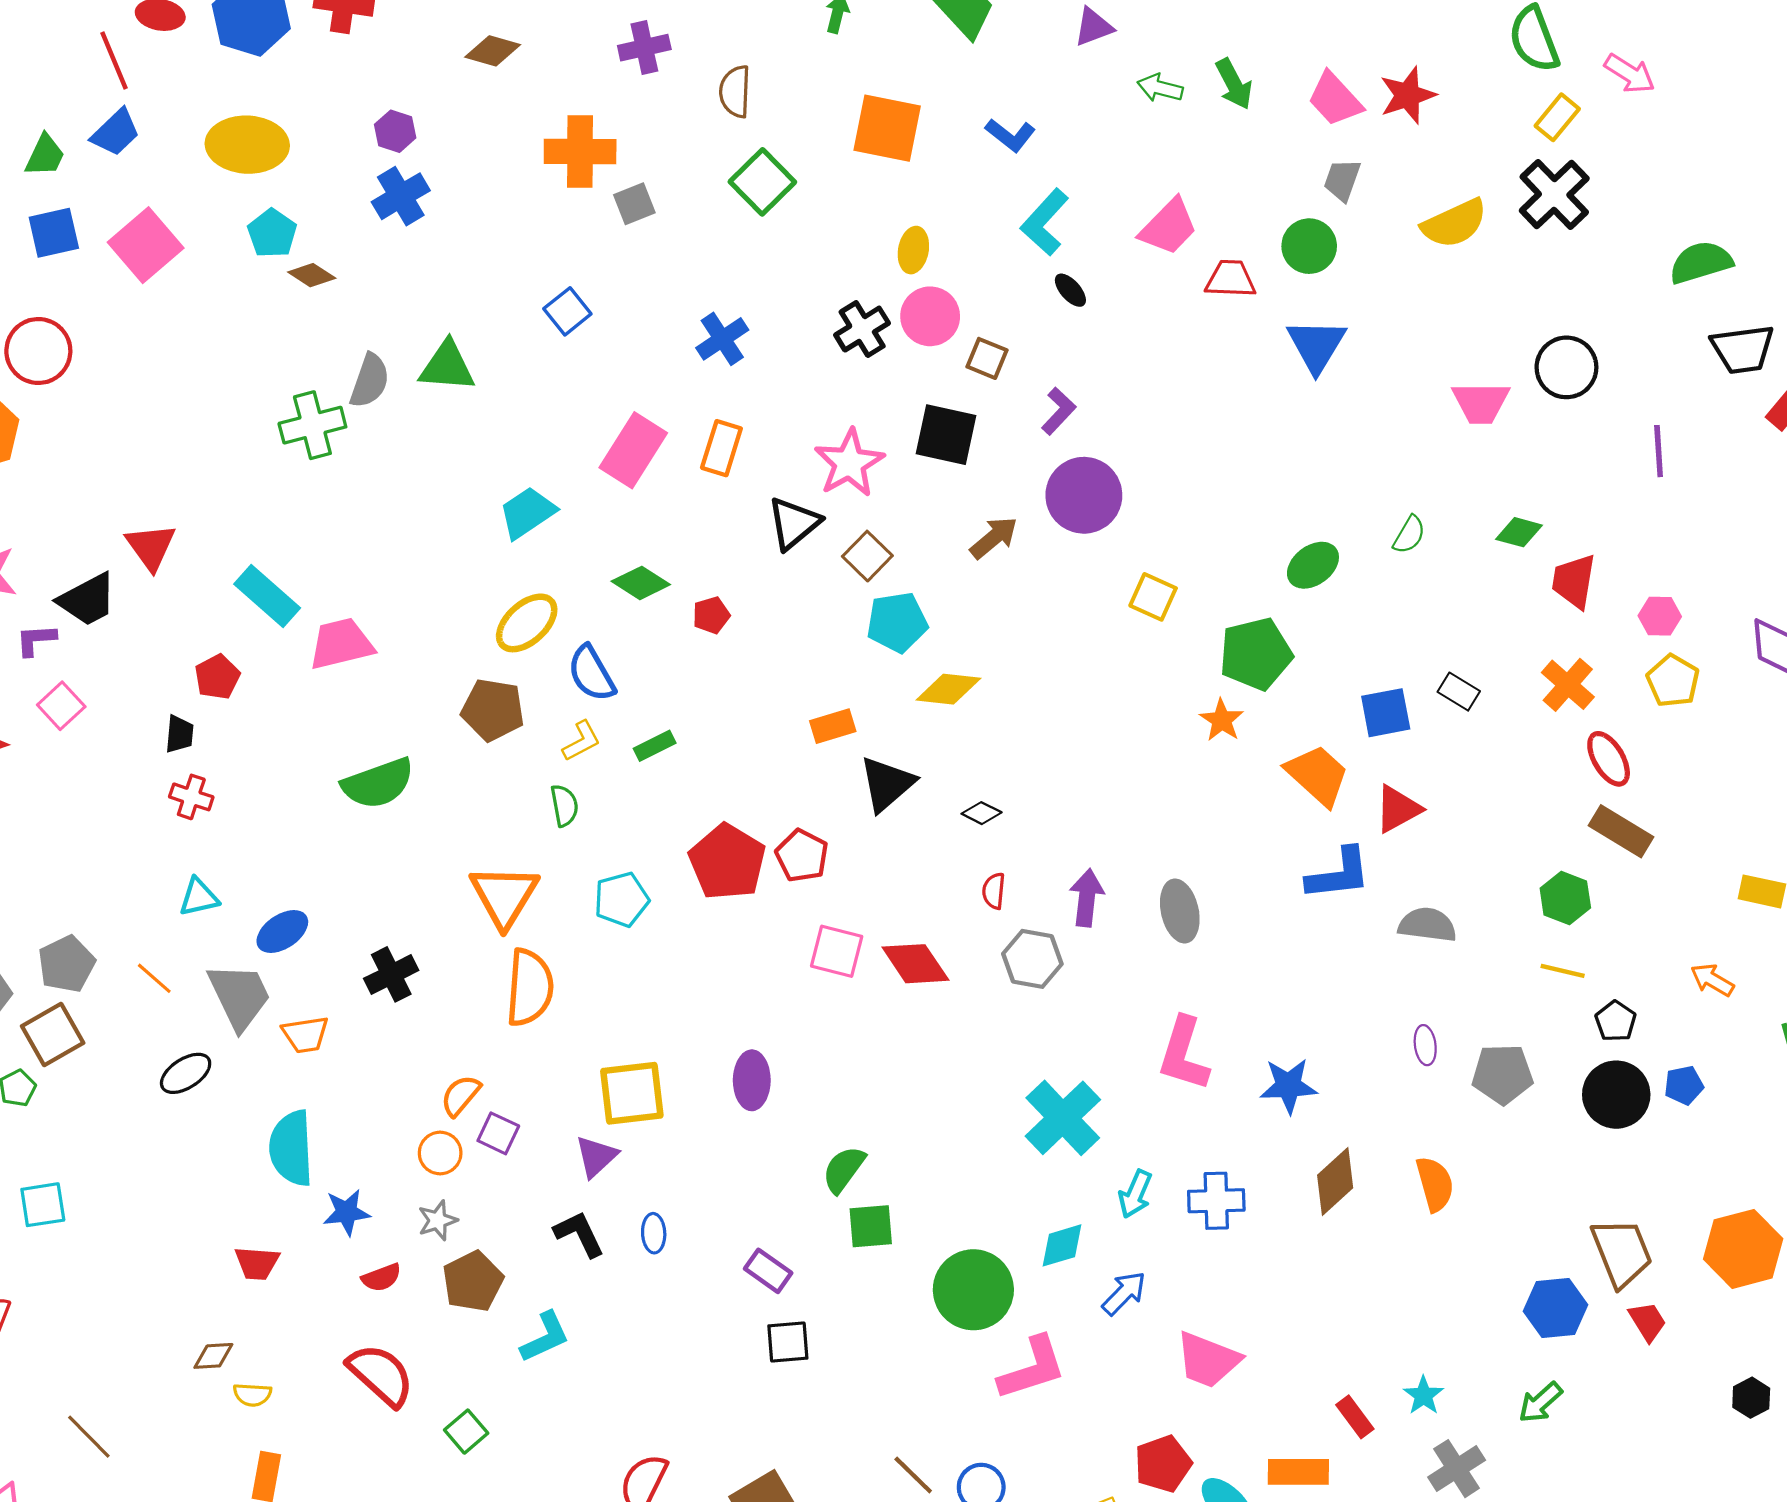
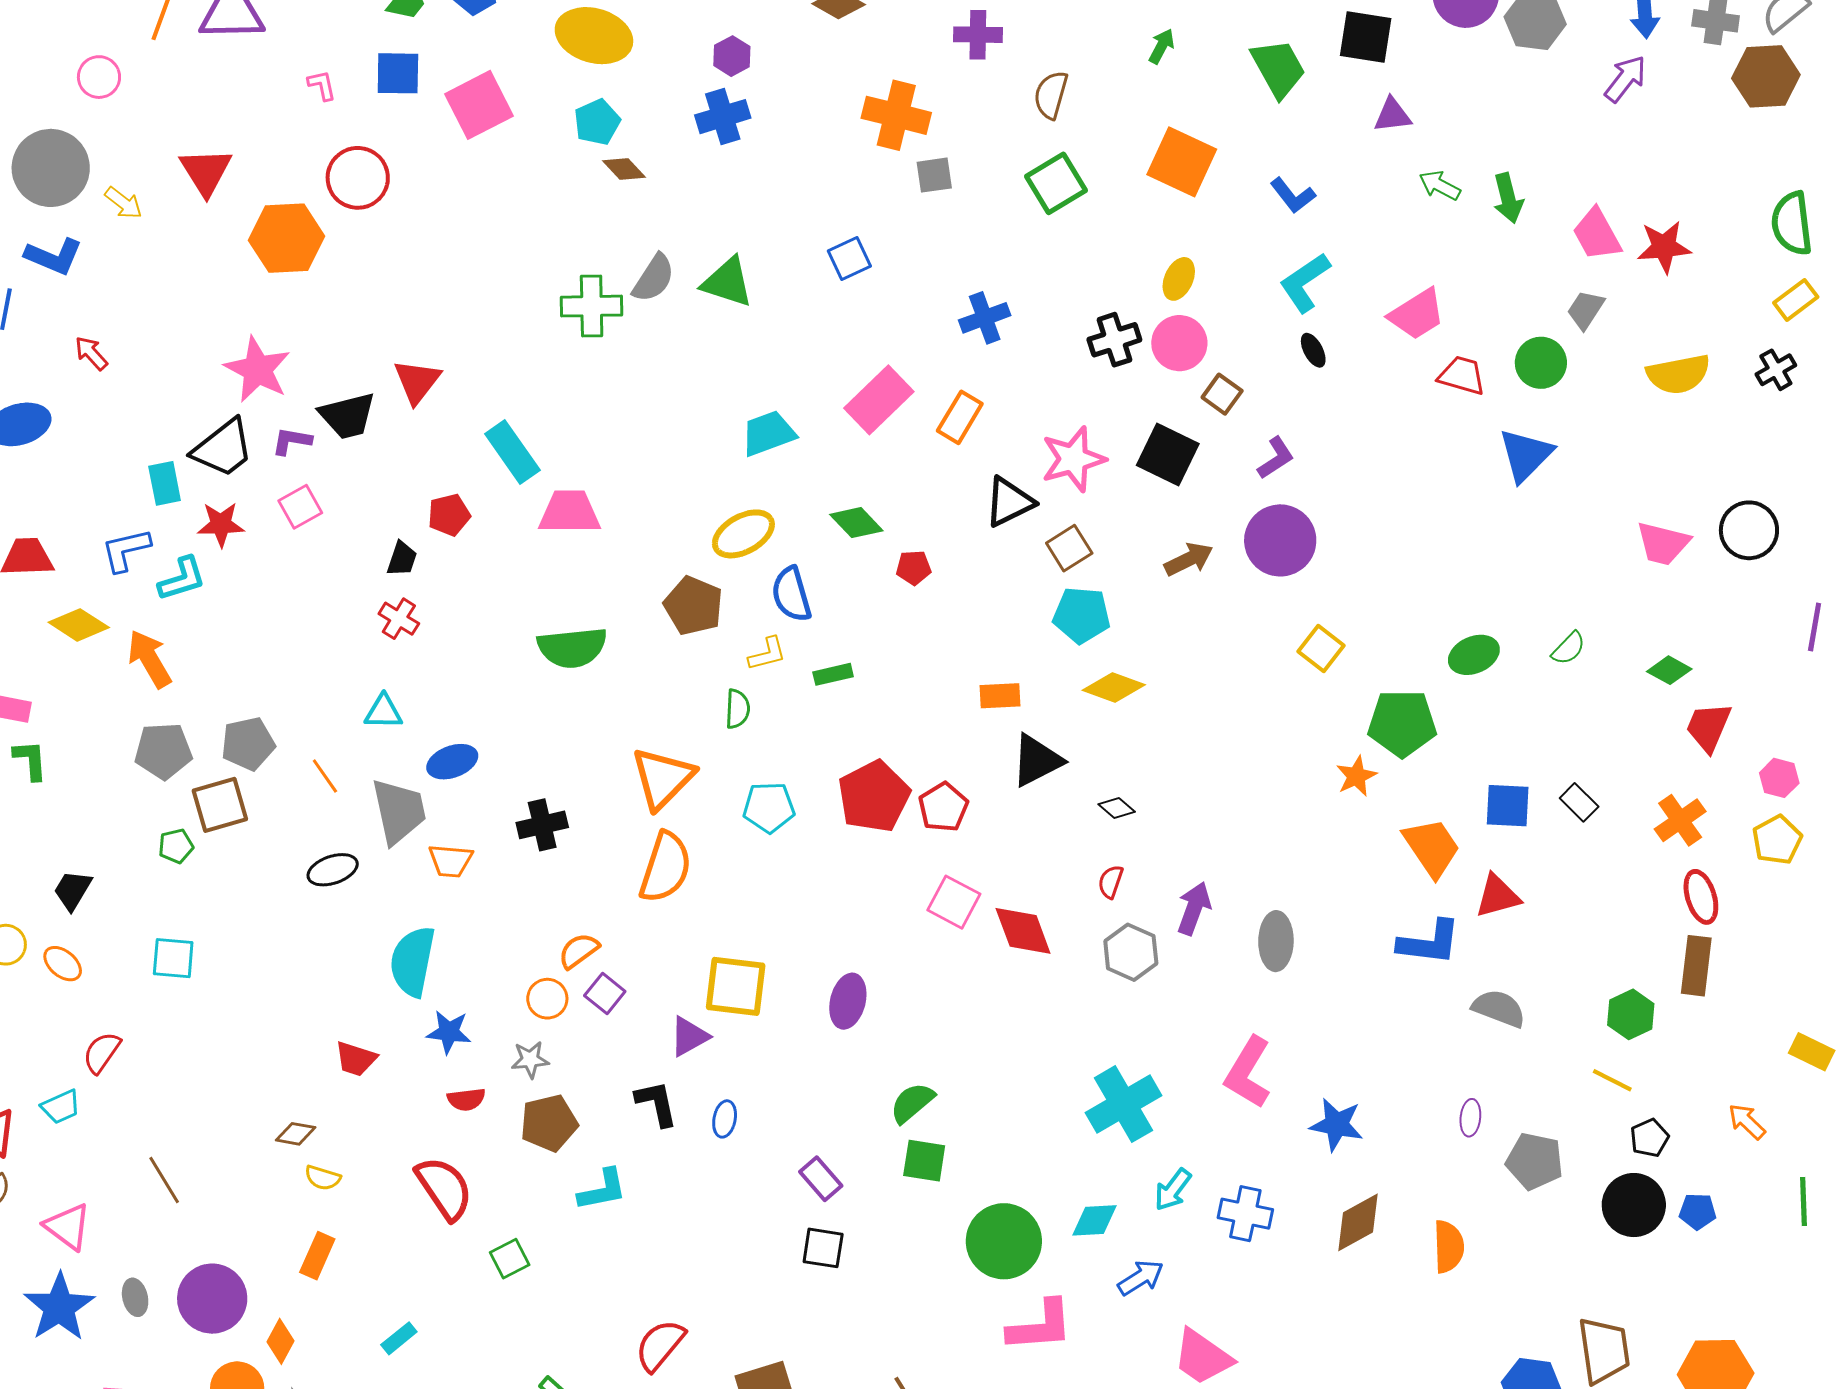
black cross: (1554, 195) -> (1776, 370), size x0.6
brown rectangle: (1621, 831) -> (1696, 966), turned 52

